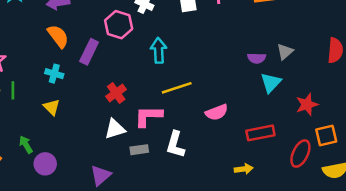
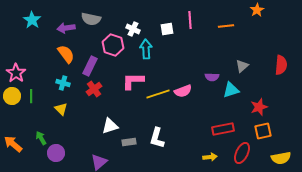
cyan arrow: (159, 50) -> (146, 49), moved
purple semicircle: (257, 58) -> (212, 77), moved
cyan triangle: (271, 83) -> (231, 90), turned 30
red cross: (116, 93) -> (94, 89), moved
pink semicircle: (217, 112) -> (183, 91), moved
pink L-shape: (148, 116) -> (133, 81), moved
orange square: (326, 135) -> (263, 131), moved
red ellipse: (300, 154) -> (242, 153), moved

